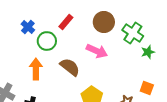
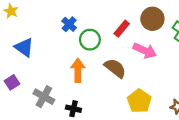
red rectangle: (66, 22) -> (122, 29), moved

